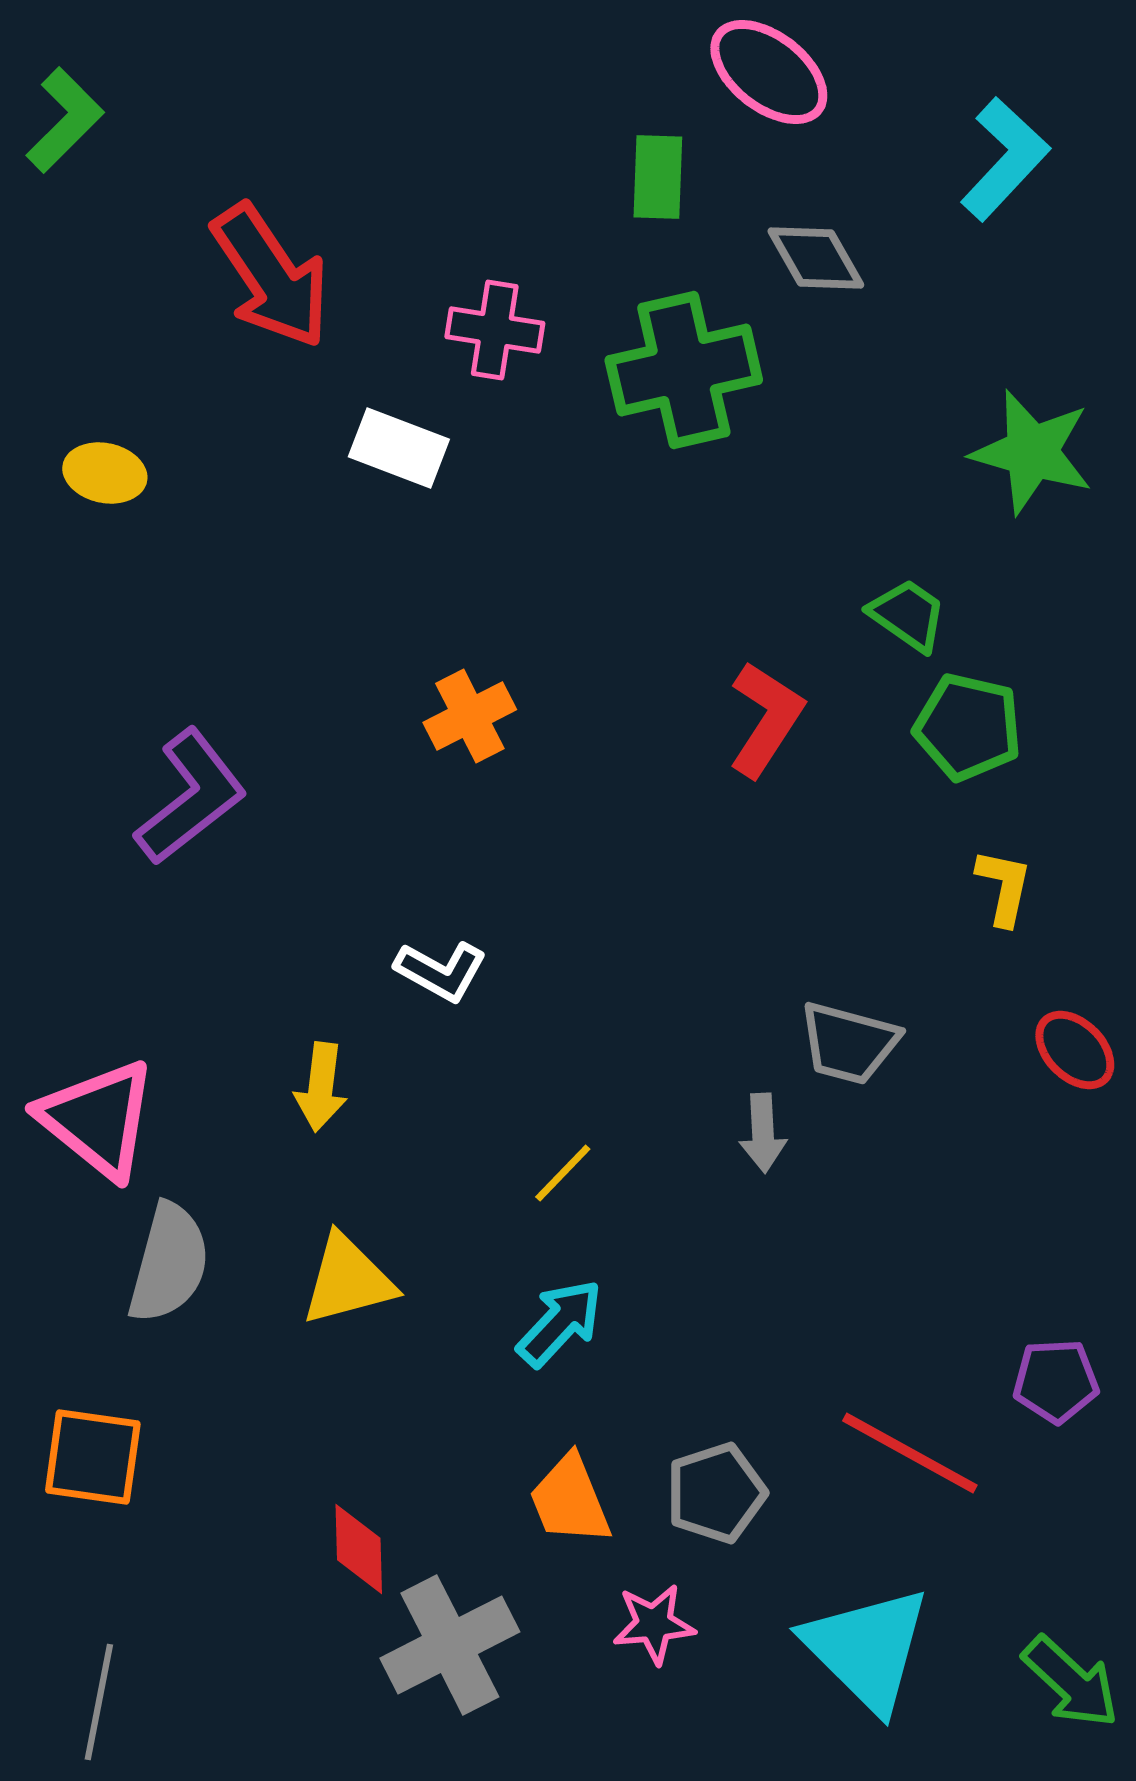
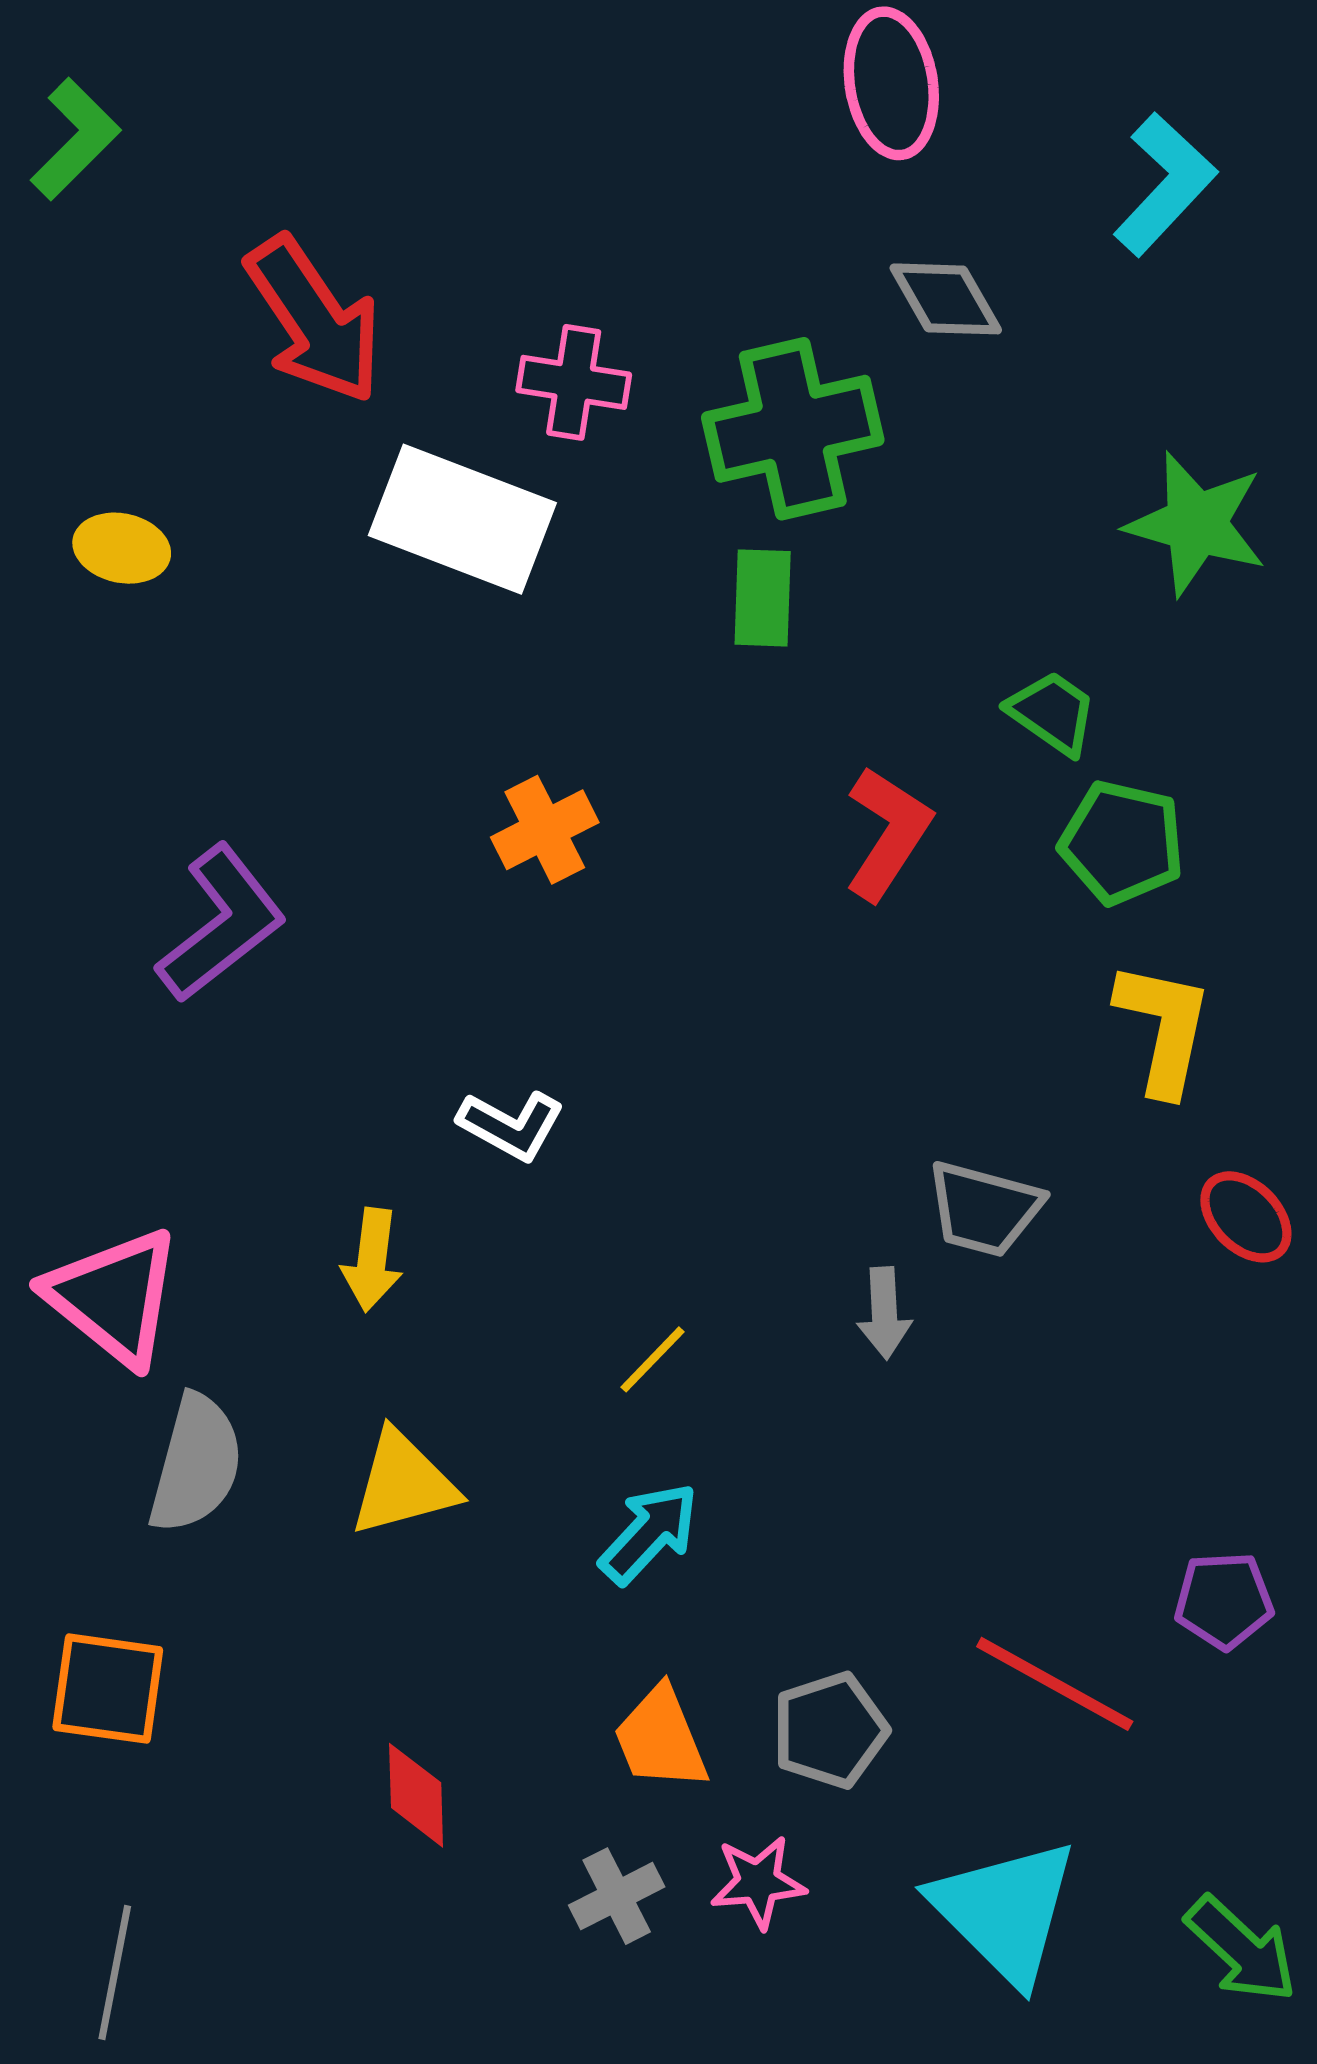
pink ellipse: (769, 72) -> (891, 83), turned 43
green rectangle: (658, 177) -> (763, 598), moved
white rectangle: (399, 448) -> (462, 519), size x1.6
yellow L-shape: (1004, 887) -> (1164, 1028), size x1.5
gray cross: (450, 1645) -> (617, 1896), moved, size x0.6

